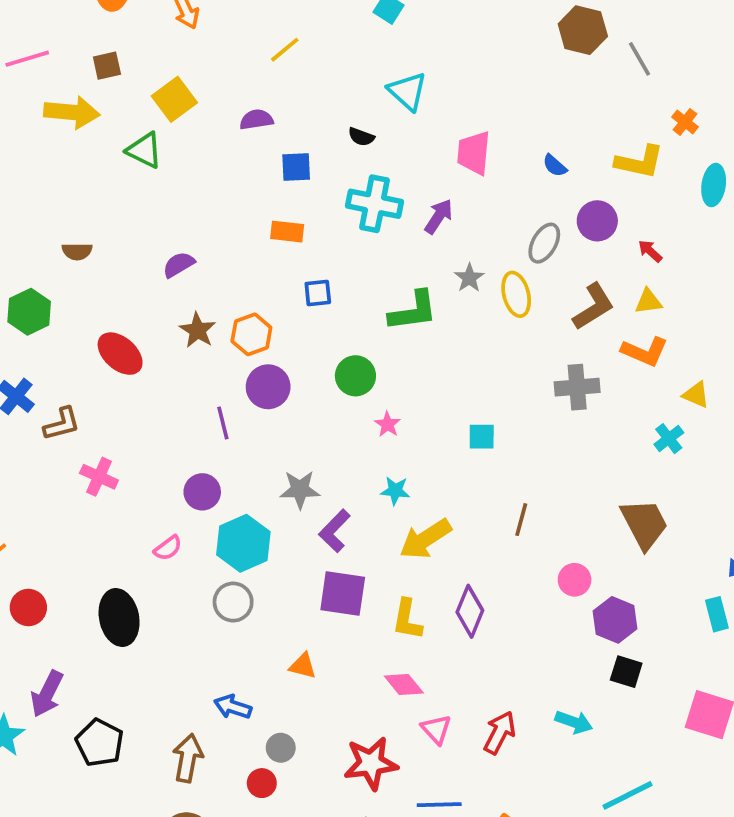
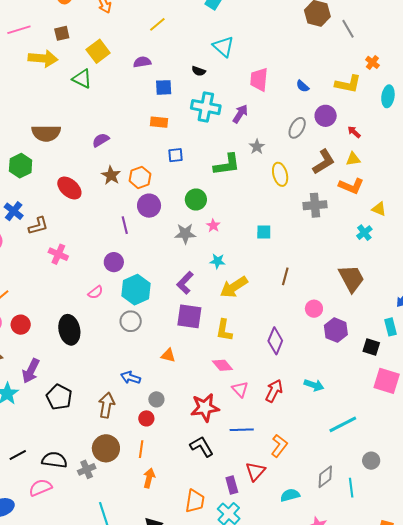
brown semicircle: (77, 251) -> (46, 133), size x1.8
yellow ellipse: (516, 294) -> (280, 174), moved
gray star: (300, 490) -> (185, 234), moved
purple diamond: (470, 611) -> (275, 341), moved
black square: (626, 672) -> (371, 347), moved

